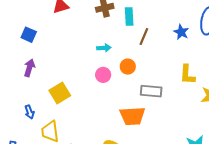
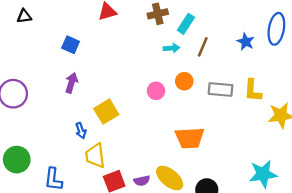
cyan rectangle: (129, 17) -> (186, 24), turned 36
cyan arrow: (104, 48) -> (172, 48), moved
gray rectangle: (151, 91) -> (221, 89), moved
blue arrow: (29, 112) -> (81, 131), moved

